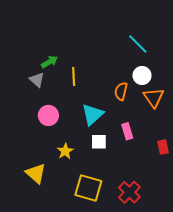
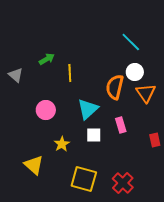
gray triangle: (37, 80) -> (16, 75), moved
orange semicircle: (121, 91) -> (115, 87), size x1.4

